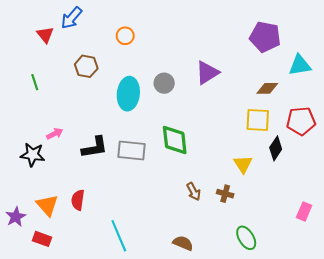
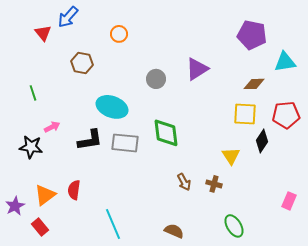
green line: (35, 82) -> (33, 93), moved
cyan ellipse: (128, 94) -> (112, 107), moved, turned -76
orange triangle: (47, 205) -> (45, 195), turned 35
red rectangle: (42, 239) -> (40, 227), turned 30

